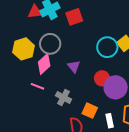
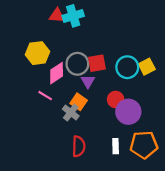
red square: (74, 17) -> (97, 63), moved
gray circle: (50, 44) -> (77, 64), moved
orange square: (90, 111) -> (79, 102), moved

